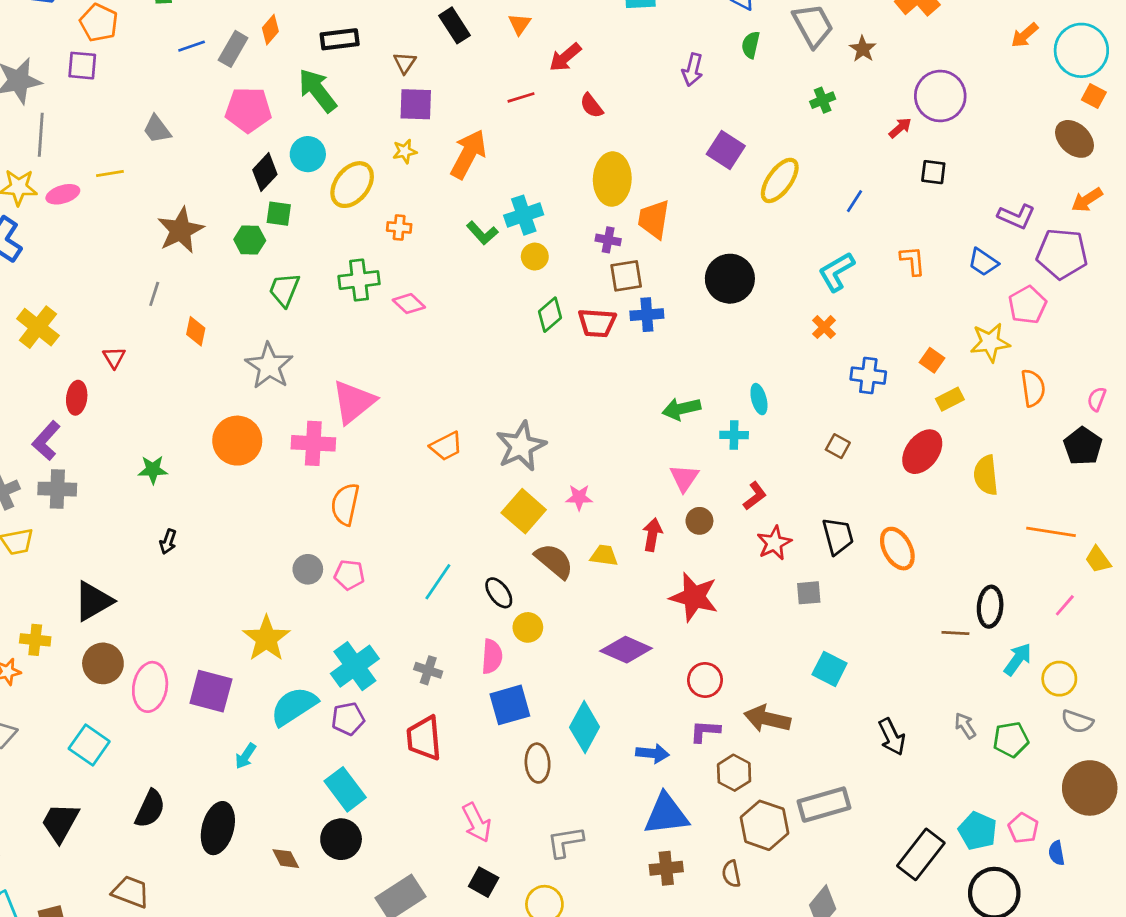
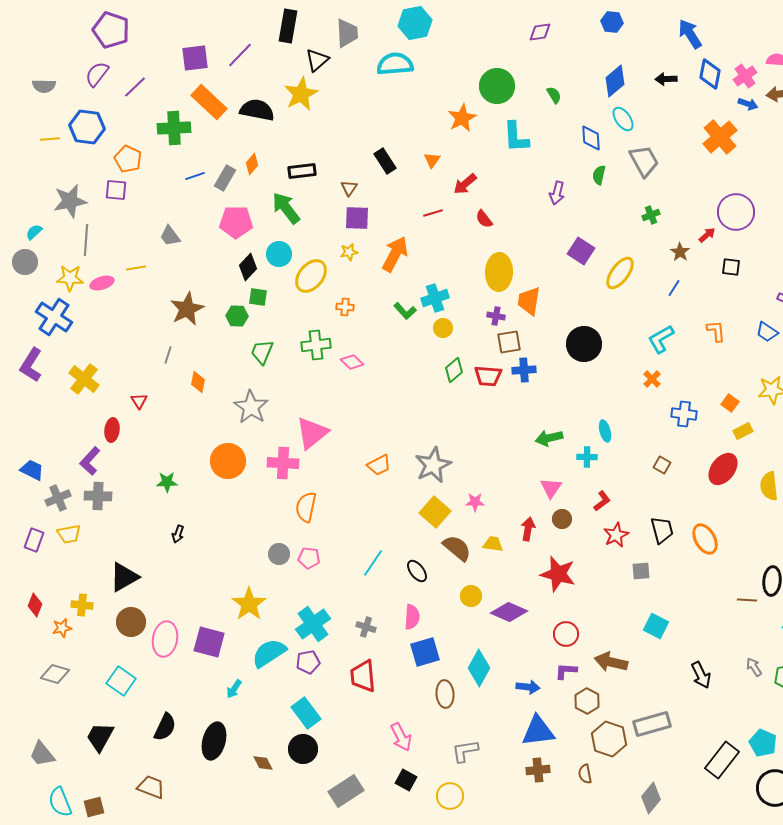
brown star: (863, 49) -> (680, 252), moved
yellow circle: (528, 627) -> (471, 596), moved

